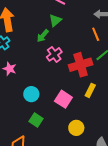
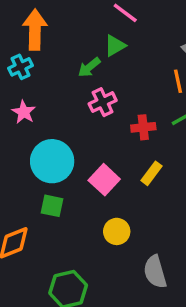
red cross: (81, 65) -> (143, 127), size x0.6
cyan circle: (31, 94) -> (52, 161), size x1.6
green square: (36, 120) -> (52, 206), turned -32

